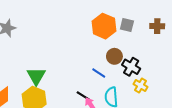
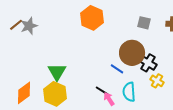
orange hexagon: (104, 26) -> (92, 18), moved
brown circle: (114, 56) -> (132, 53), size x1.6

